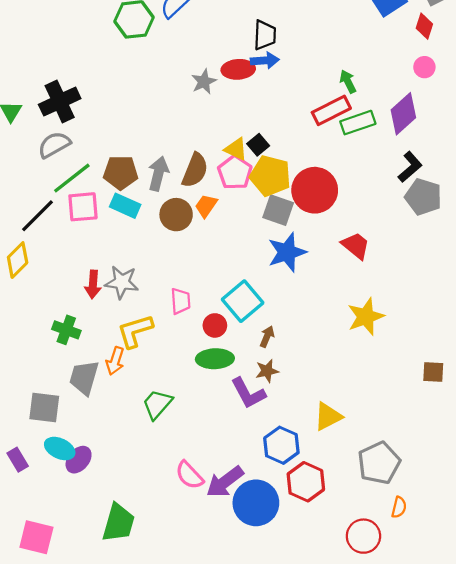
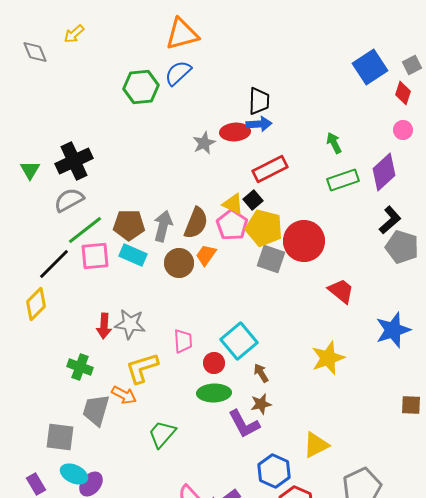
red rectangle: (331, 110) -> (270, 169), moved
blue star: (287, 252) -> (393, 330), moved
yellow star: (366, 317) -> (328, 358), moved
brown arrow: (267, 337) -> (261, 373), turned -54
orange arrow: (115, 361) -> (124, 395), turned -80

